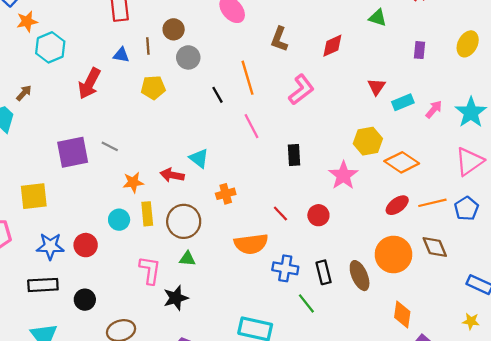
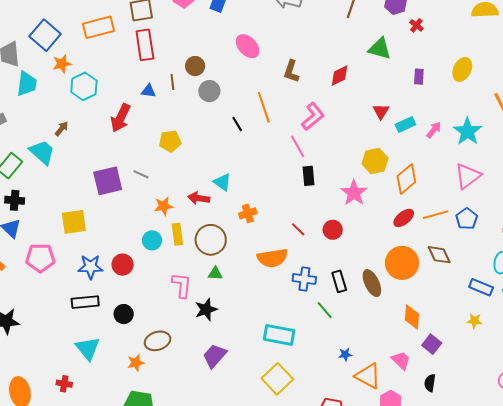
green triangle: (378, 18) -> (380, 49), size x1.4
yellow pentagon: (153, 88) -> (170, 141), moved
pink line: (251, 126) -> (298, 146), moved
orange diamond: (402, 162) -> (406, 179), turned -72

